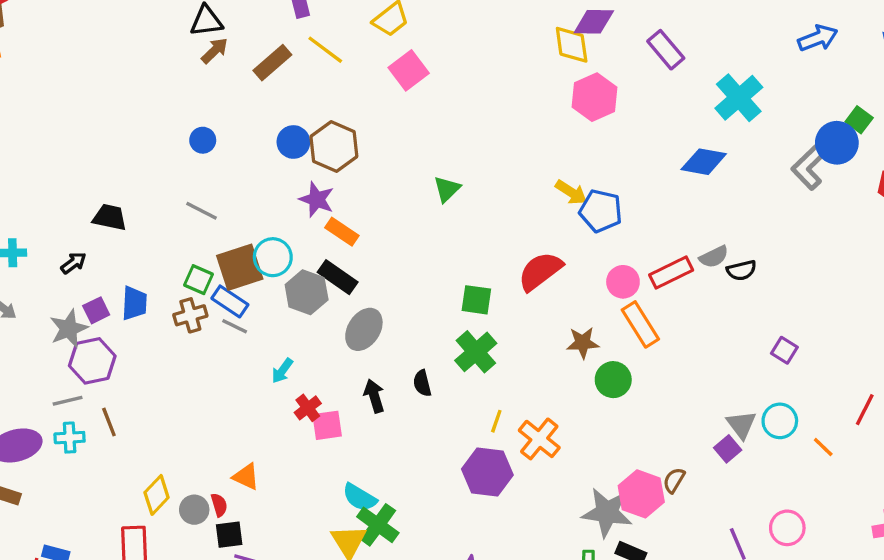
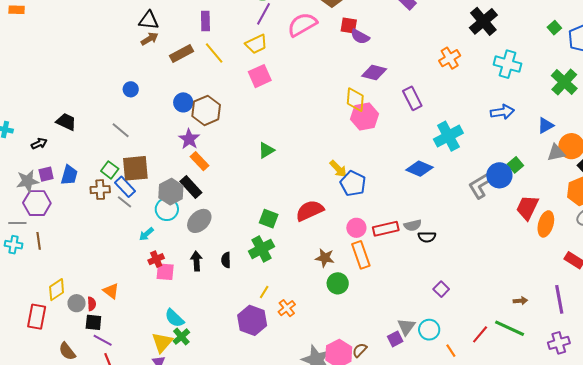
yellow diamond: (572, 45) -> (355, 100), moved
cyan circle: (273, 257) -> (167, 209), moved
orange cross: (539, 439) -> (287, 308), size x0.7
green cross: (378, 525) -> (181, 337), size x0.7

